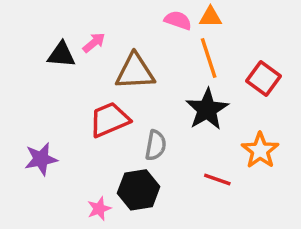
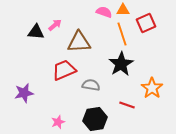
red square: (264, 79) -> (146, 23), moved, turned 30
gray semicircle: (156, 145) -> (91, 85), turned -90
black hexagon: (139, 190) -> (95, 119), moved

